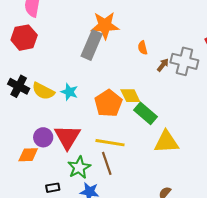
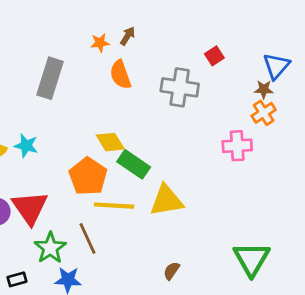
orange star: (105, 25) -> (100, 43), moved, size x0.5
orange semicircle: (143, 48) -> (120, 75), size x1.5
brown arrow: (163, 65) -> (128, 36), moved
orange pentagon: (108, 103) -> (88, 176), moved
yellow line: (110, 143) -> (114, 206), moved

